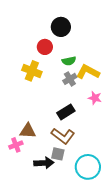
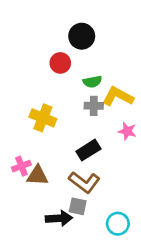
yellow cross: (32, 71) -> (43, 118), moved
gray cross: (70, 79) -> (94, 106), turned 32
pink cross: (16, 145) -> (21, 166), moved
cyan circle: (88, 167) -> (118, 224), size x0.7

